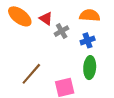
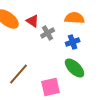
green ellipse: (90, 68) -> (75, 68), turned -50

